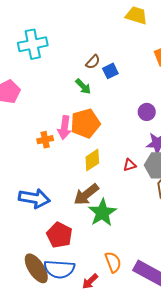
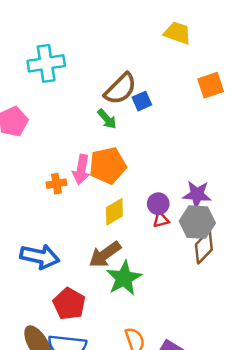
brown semicircle: (93, 62) -> (120, 89), size x1.8
purple circle: (147, 112) -> (158, 204), moved

